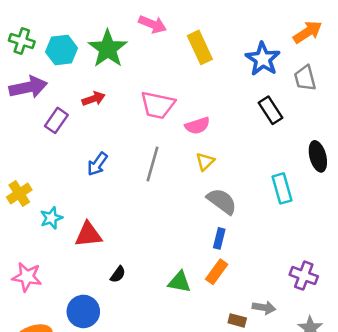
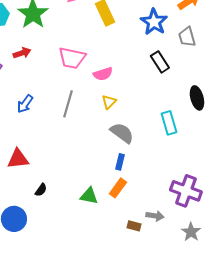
purple cross: (304, 276) -> (186, 191), size x1.4

